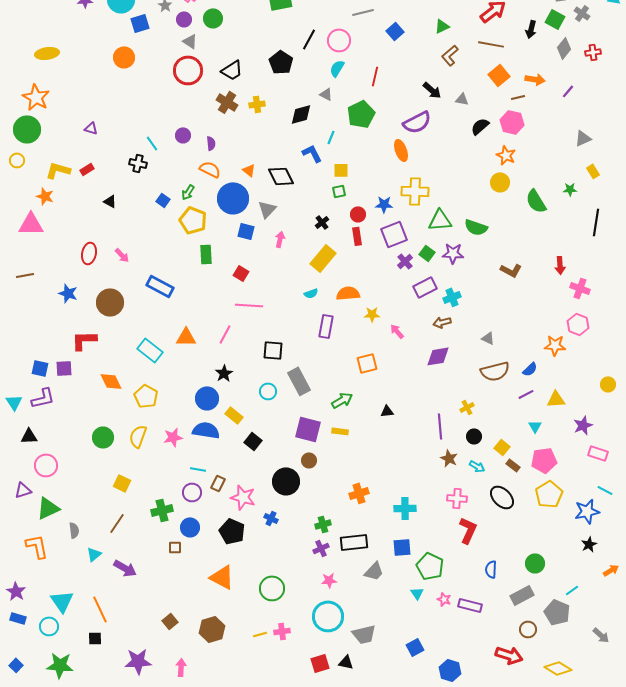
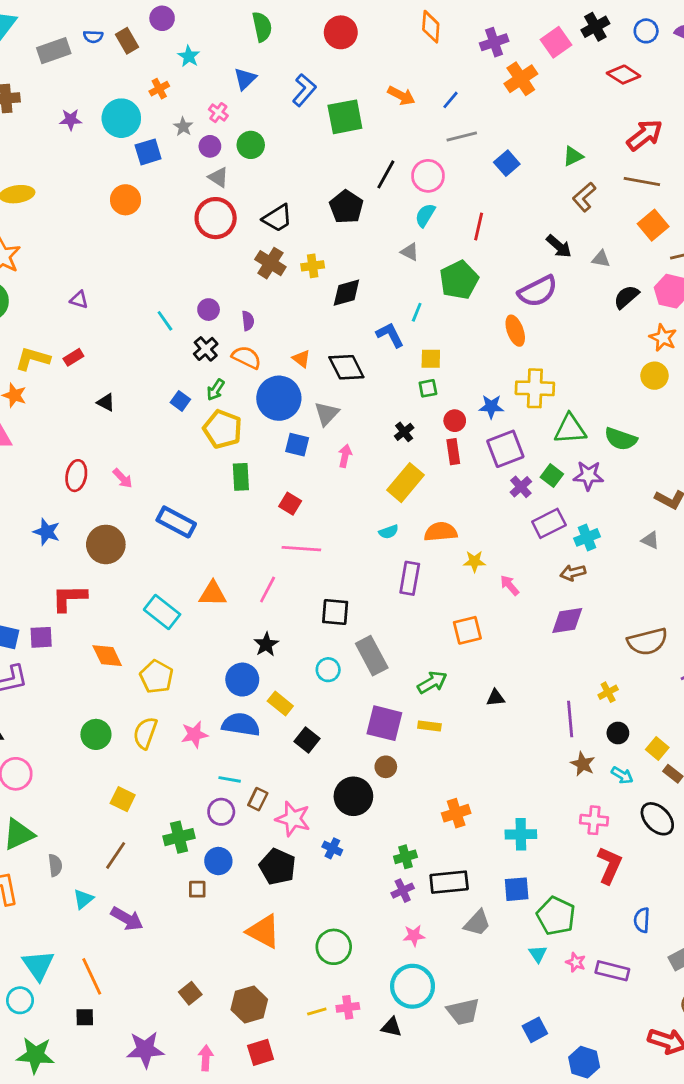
black diamond: (301, 114) -> (346, 293), moved
black cross: (138, 163) -> (206, 349), moved, turned 36
gray triangle: (488, 338) -> (650, 540), moved
black triangle: (346, 662) -> (391, 1027), moved
red square: (320, 663) -> (261, 1052), moved

